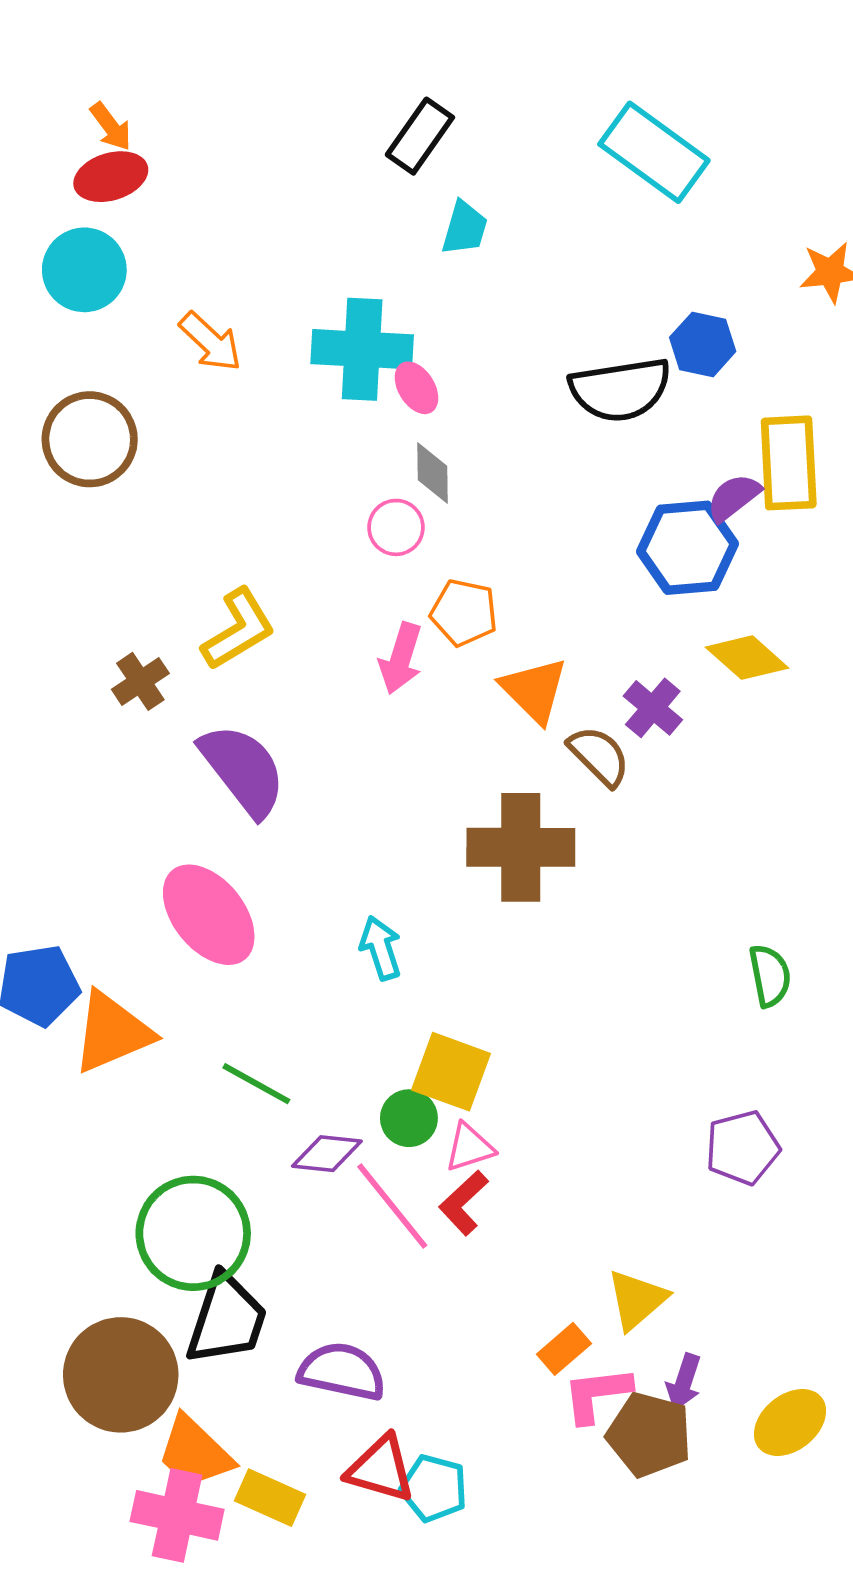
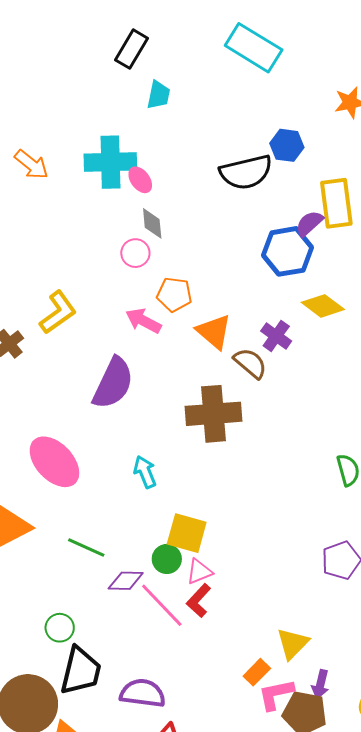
pink arrow: (401, 658) -> (143, 321), turned 105
purple semicircle: (243, 770) -> (113, 383), moved, turned 68
green circle: (193, 1233) -> (60, 628), size x0.5

